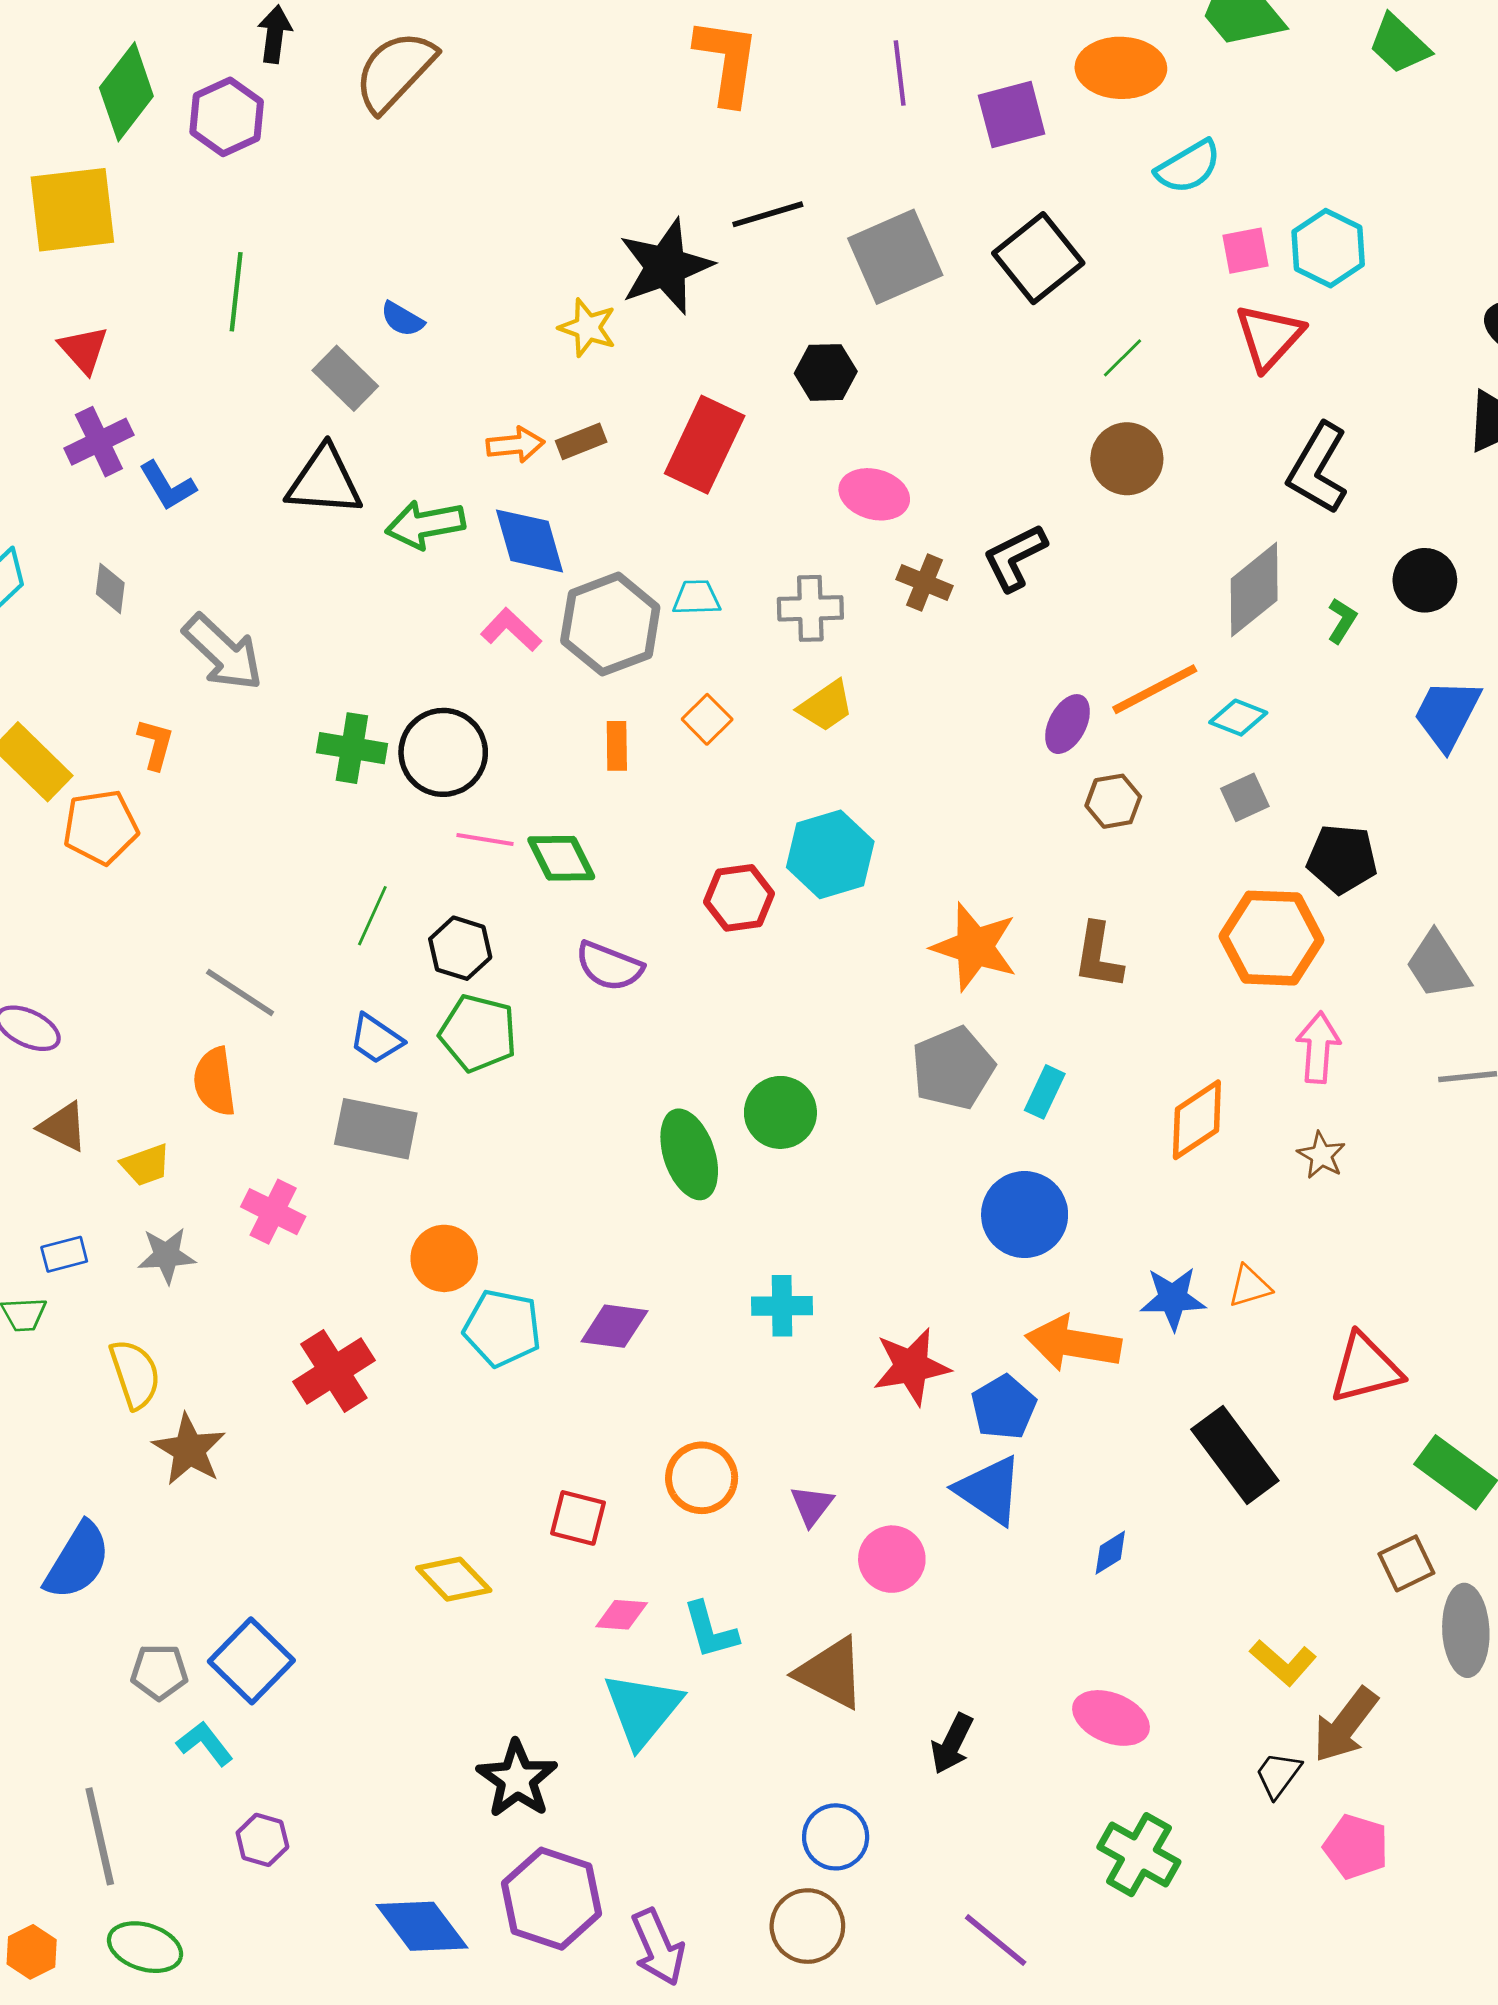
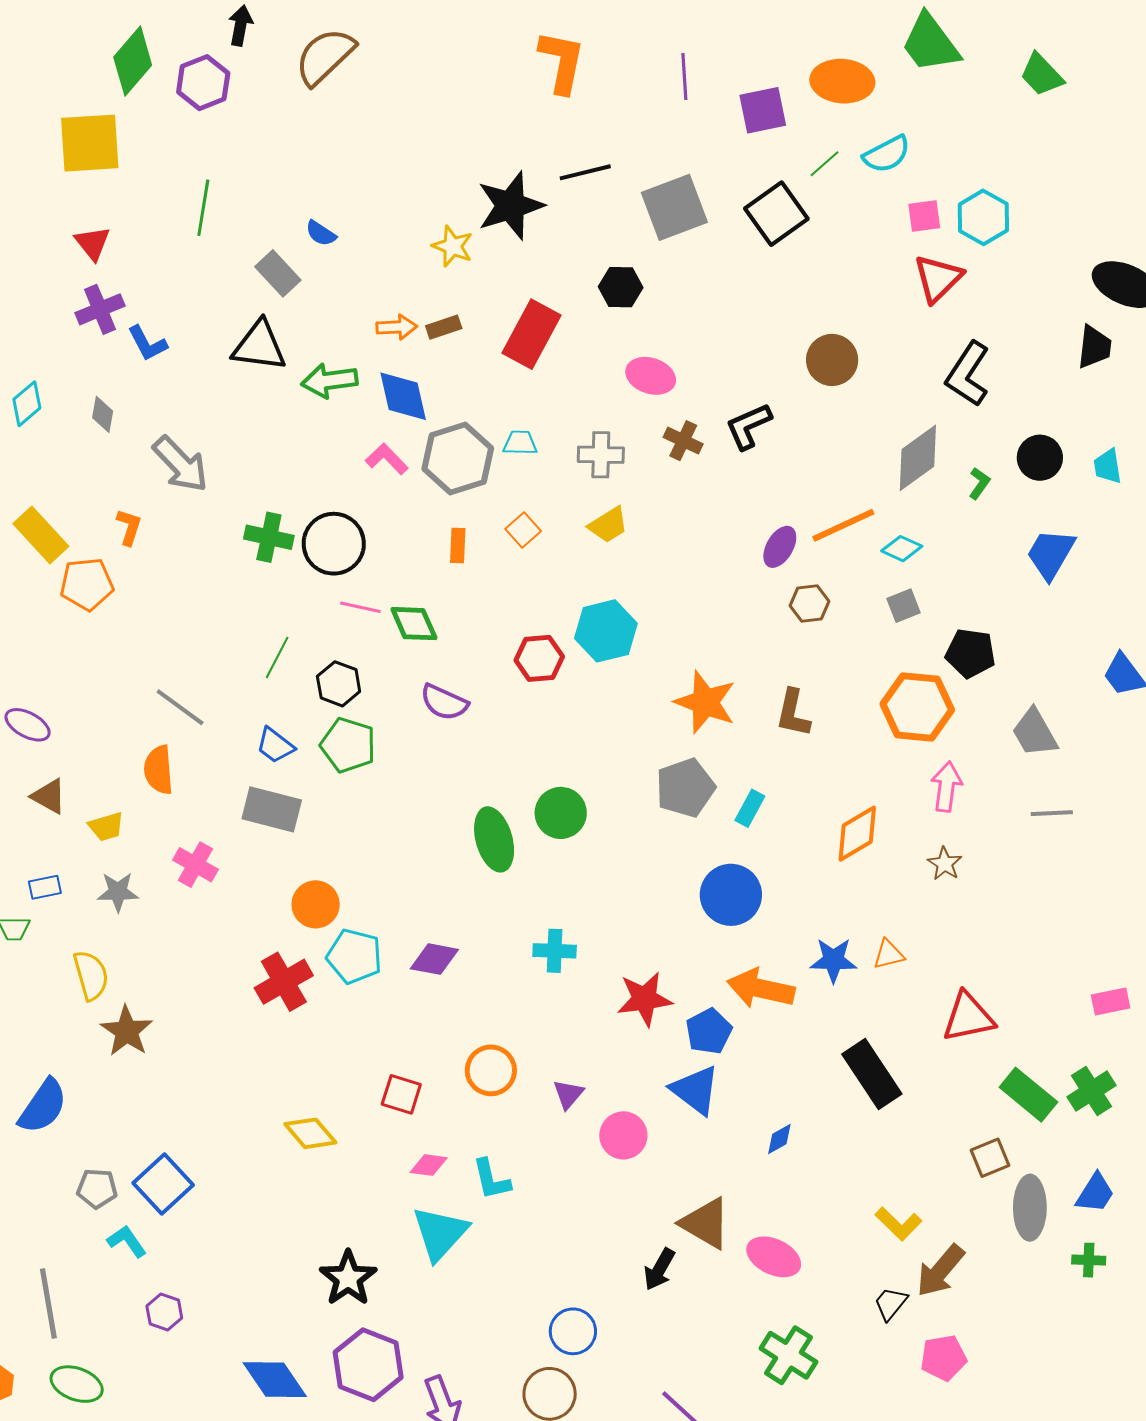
green line: (1123, 358) -> (824, 164), moved
red cross: (334, 1371) -> (284, 982), moved
brown triangle: (831, 1673) -> (705, 1223), moved
pink pentagon: (1356, 1847) -> (943, 1358), turned -30

